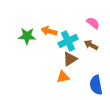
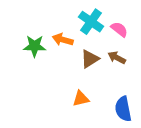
cyan cross: (68, 41) -> (91, 22), moved, turned -30
brown triangle: (70, 59) -> (90, 59), moved

